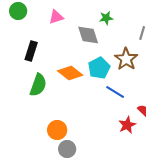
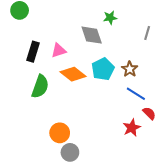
pink triangle: (56, 17) -> (59, 51), moved
brown star: (126, 59) -> (130, 69), moved, size x0.7
blue line: (115, 92) -> (136, 94), moved

